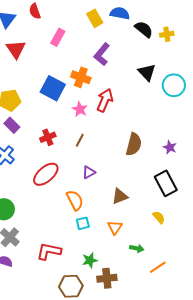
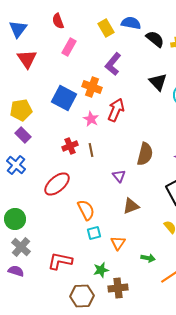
red semicircle: (35, 11) -> (58, 21), moved
red cross: (48, 137) -> (70, 146), moved
brown line: (80, 140) -> (91, 150), turned -40
purple triangle: (89, 172) -> (119, 176), moved, turned -40
orange triangle: (115, 227) -> (118, 243), moved

